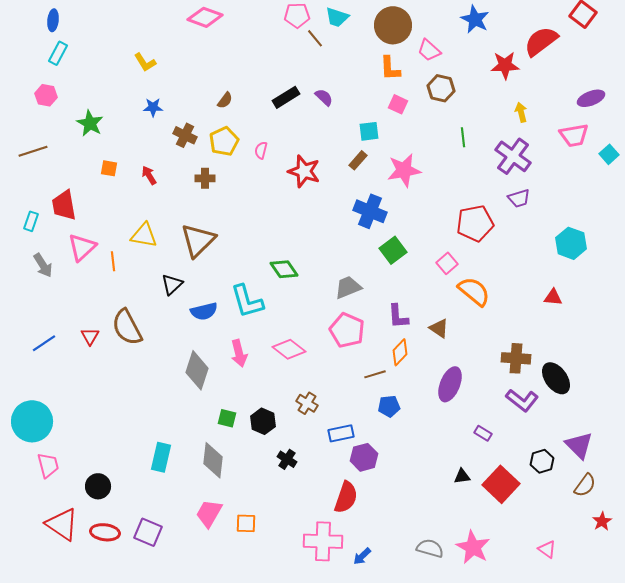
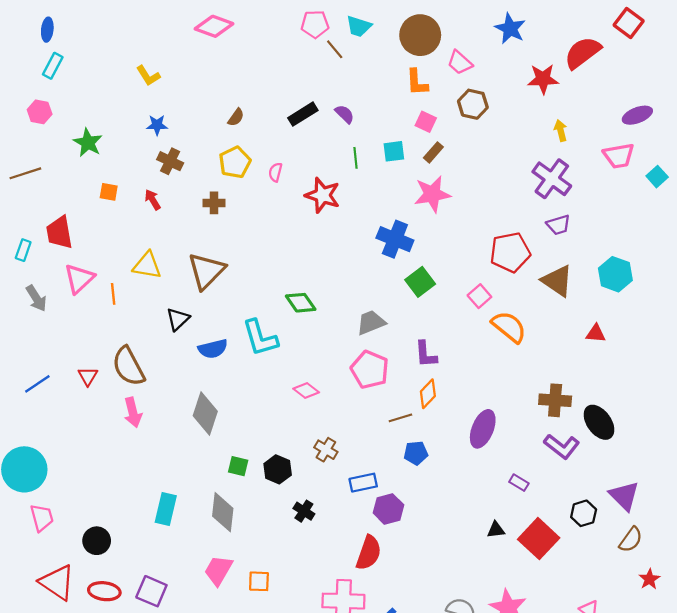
brown cross: (185, 135) -> (170, 161), moved
green line: (463, 137) -> (355, 158), moved
brown rectangle: (358, 160) -> (433, 152), moved
brown triangle: (439, 328) -> (557, 281), moved, size x1.5
pink diamond: (289, 349) -> (306, 390), size x0.7
pink arrow: (239, 353) -> (133, 412), moved

